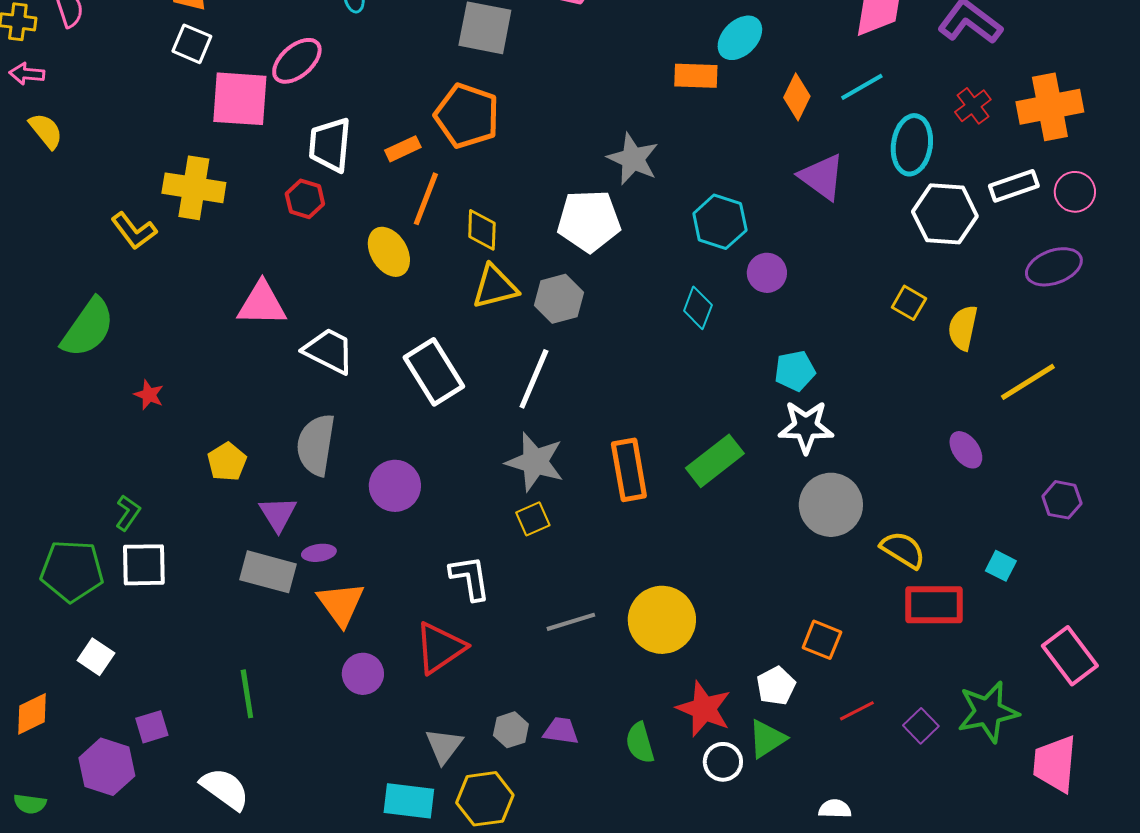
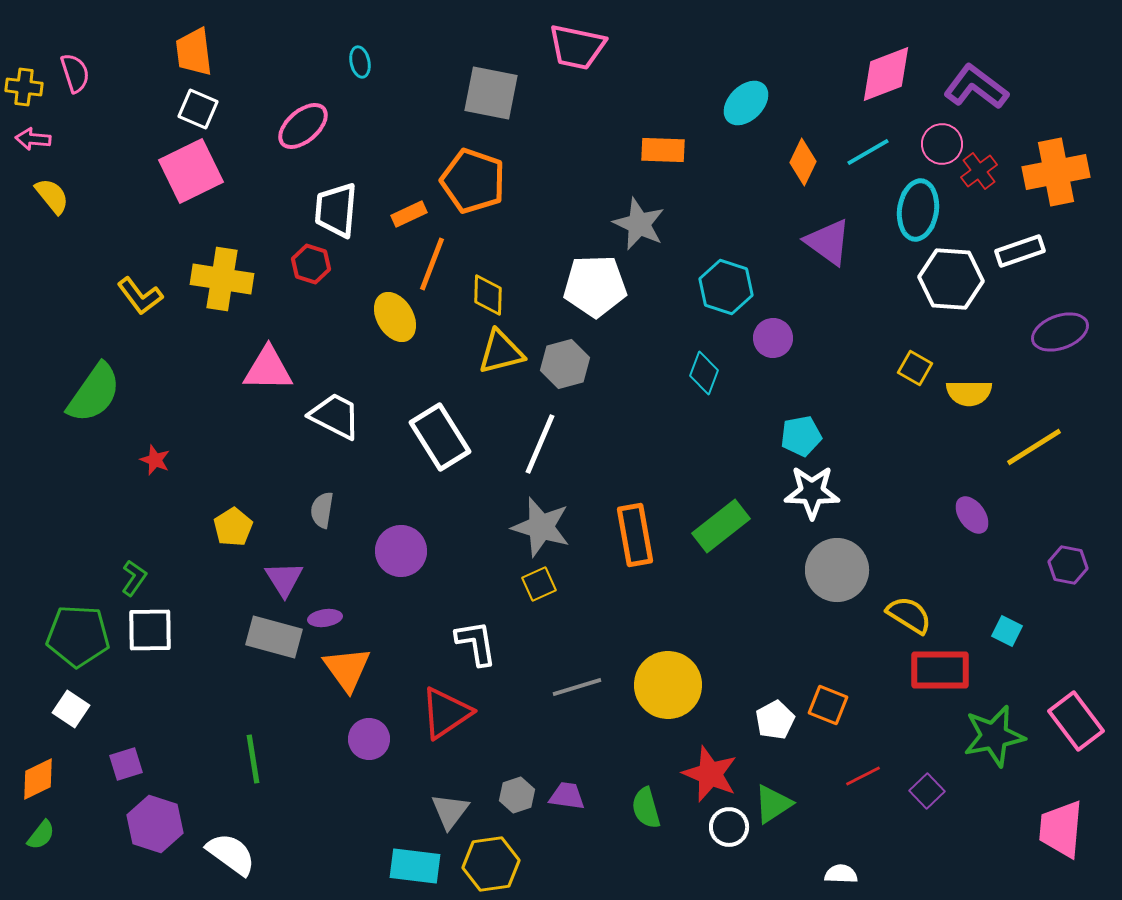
orange rectangle: (696, 76) -> (663, 150), moved
pink square: (240, 99) -> (191, 171), moved, turned -30
yellow cross: (194, 188) -> (222, 279), moved
pink circle: (1075, 192) -> (942, 144), moved
yellow semicircle: (963, 328) -> (969, 393), turned -102
gray semicircle: (316, 445) -> (322, 510), size x0.6
white square: (96, 657) -> (71, 709), moved
white pentagon: (776, 686) -> (775, 720), moved
green star: (988, 712) -> (994, 736), moved
purple square: (152, 727) -> (126, 764), moved
purple hexagon: (107, 767) -> (155, 824), moved
green semicircle: (30, 804) -> (41, 835), moved, turned -60

